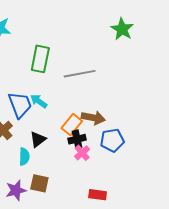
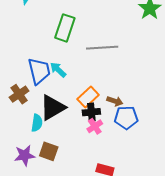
brown arrow: (93, 118) -> (115, 101), moved, size x0.7
black triangle: (38, 139) -> (53, 108), size x1.6

